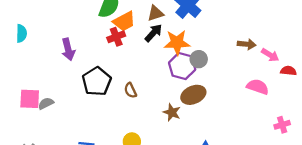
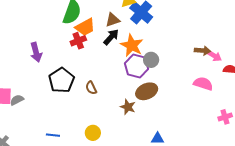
orange star: (177, 43) -> (132, 45), turned 30
brown arrow: (247, 44) -> (202, 51), moved

